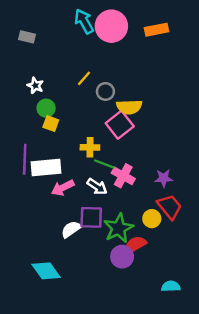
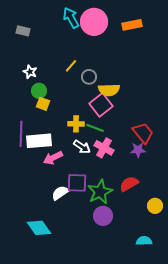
green line: (104, 164) -> (95, 128), moved
white arrow: (97, 187) -> (82, 147), moved
red trapezoid: (170, 207) -> (143, 133), moved
yellow circle: (152, 219) -> (155, 206), moved
red semicircle: (135, 245) -> (129, 184), moved

